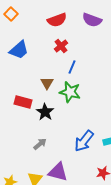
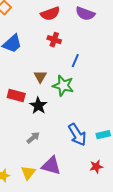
red cross: (61, 46) -> (54, 40), turned -32
blue line: (72, 67) -> (75, 61), moved
blue arrow: (84, 141) -> (77, 135), turned -70

